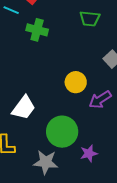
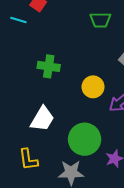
green cross: (37, 30) -> (49, 66), moved

